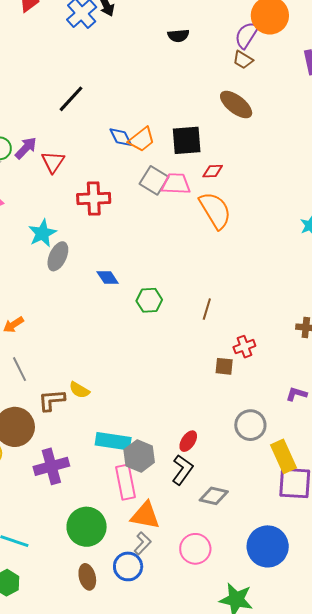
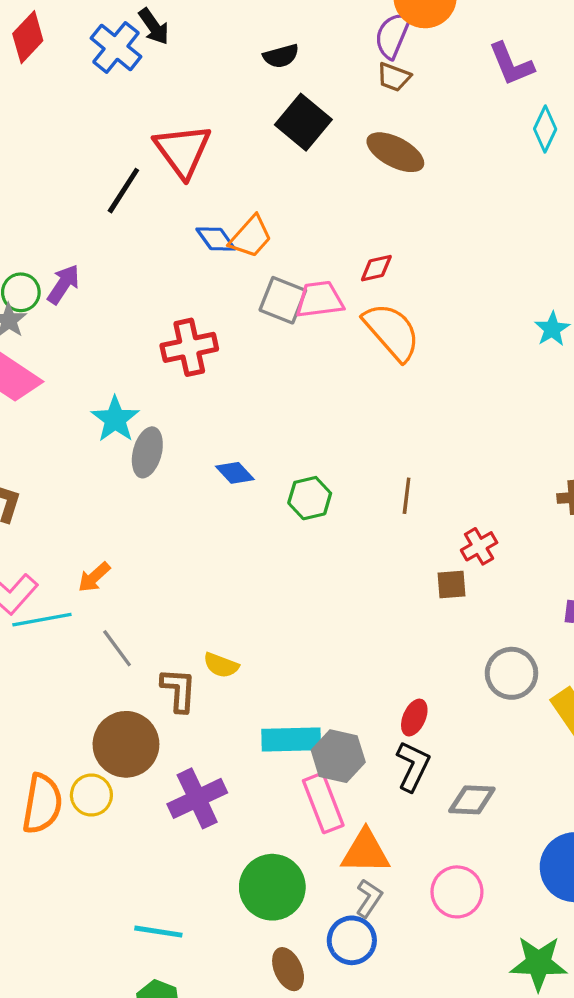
black square: (187, 140) -> (303, 122), moved, turned -36
red triangle: (53, 162) -> (183, 151), moved, size x1.5
brown L-shape: (52, 400) -> (179, 690), turned 108

